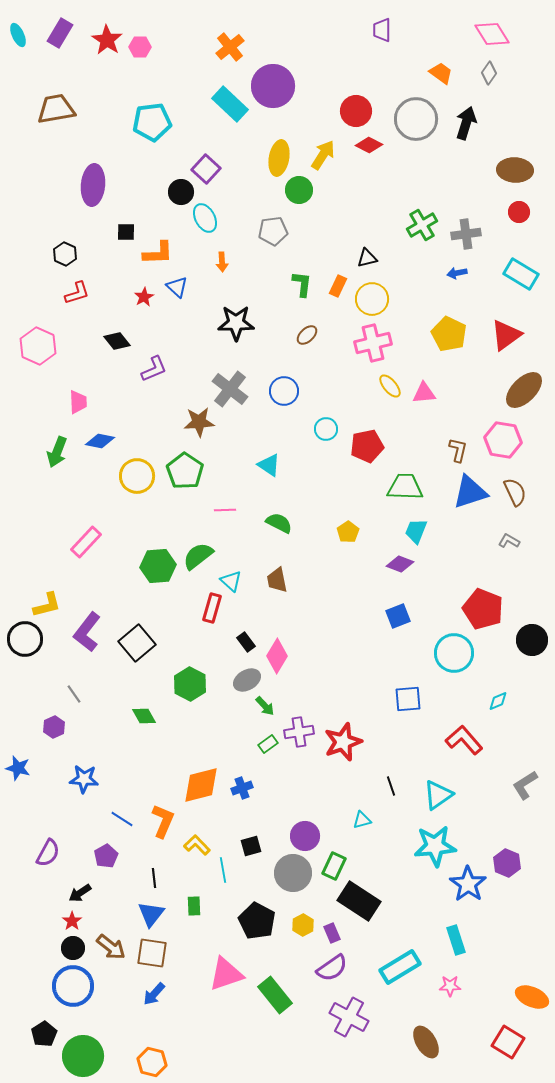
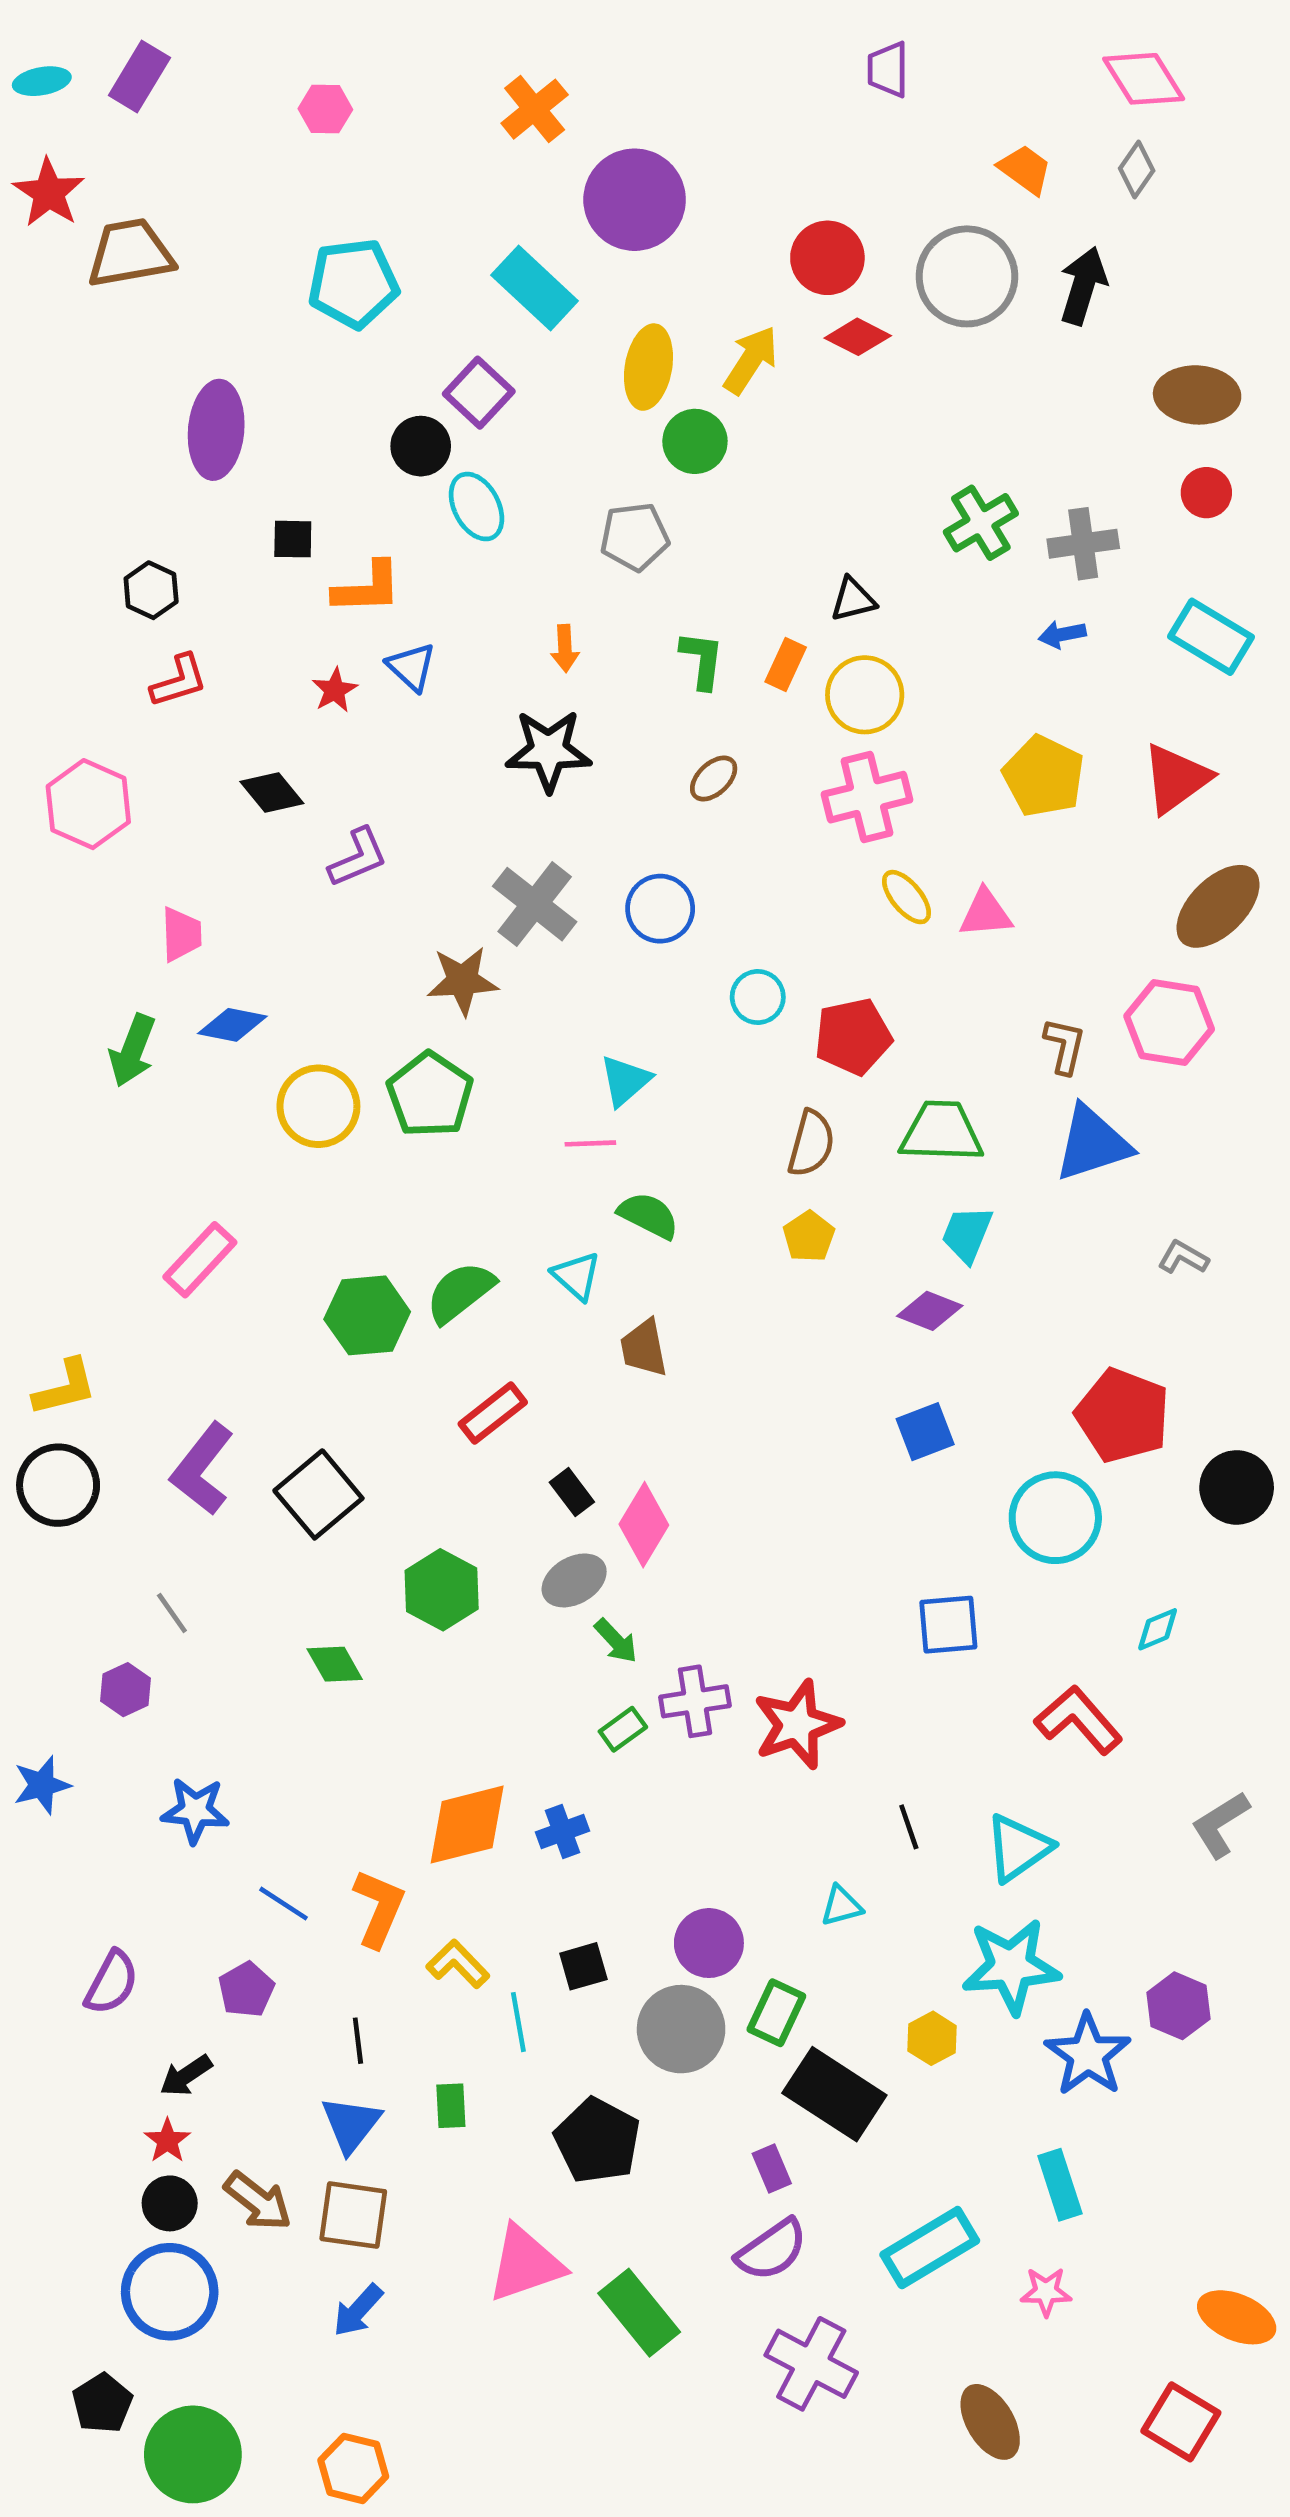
cyan ellipse: (18, 35) -> (42, 81), turned -75
red star: (107, 40) -> (49, 193), moved
cyan rectangle: (230, 104) -> (535, 288), moved
orange arrow: (222, 262) -> (565, 648), moved
cyan triangle: (269, 465) -> (625, 1081), turned 45
brown semicircle: (515, 492) -> (811, 1143), moved, turned 40
pink line: (225, 510) -> (590, 1143), moved
cyan triangle: (231, 581) -> (576, 1276), moved
yellow L-shape: (47, 605) -> (65, 1388), moved
red rectangle: (212, 608) -> (493, 1413), turned 36
blue star: (18, 768) -> (42, 1785), turned -30
yellow hexagon: (303, 925) -> (932, 2038), moved

